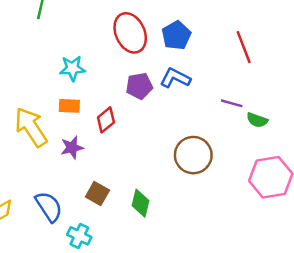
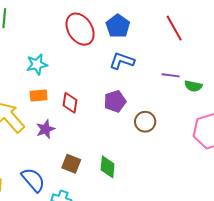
purple pentagon: (139, 86) -> (115, 101), moved
red diamond: (106, 120) -> (70, 103), turned -35
brown circle: (193, 155) -> (145, 122), size x0.7

